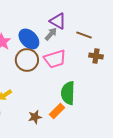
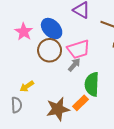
gray arrow: (51, 34) -> (74, 65), moved
brown star: (35, 117) -> (58, 109), size x1.6

